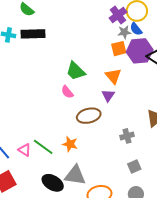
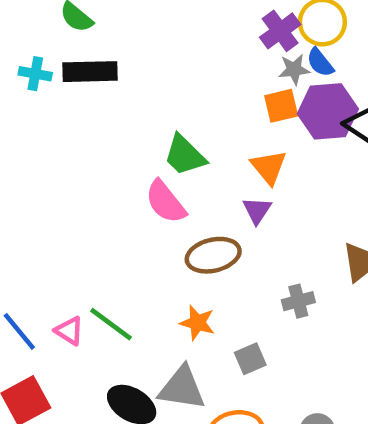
pink semicircle: (67, 92) -> (165, 202), size x1.5
orange star: (70, 144) -> (197, 323), moved
gray square: (134, 166) -> (250, 359), moved

